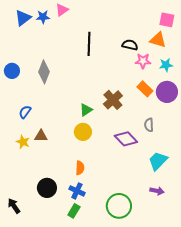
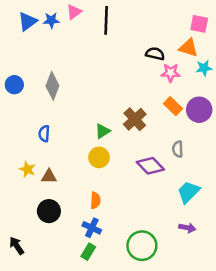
black line: (89, 44) -> (106, 20), moved
cyan star: (166, 65) -> (204, 68), moved
blue semicircle: (25, 112) -> (44, 134), moved, turned -32
brown triangle: (41, 136) -> (49, 177), moved
black circle: (47, 188) -> (49, 211), moved

